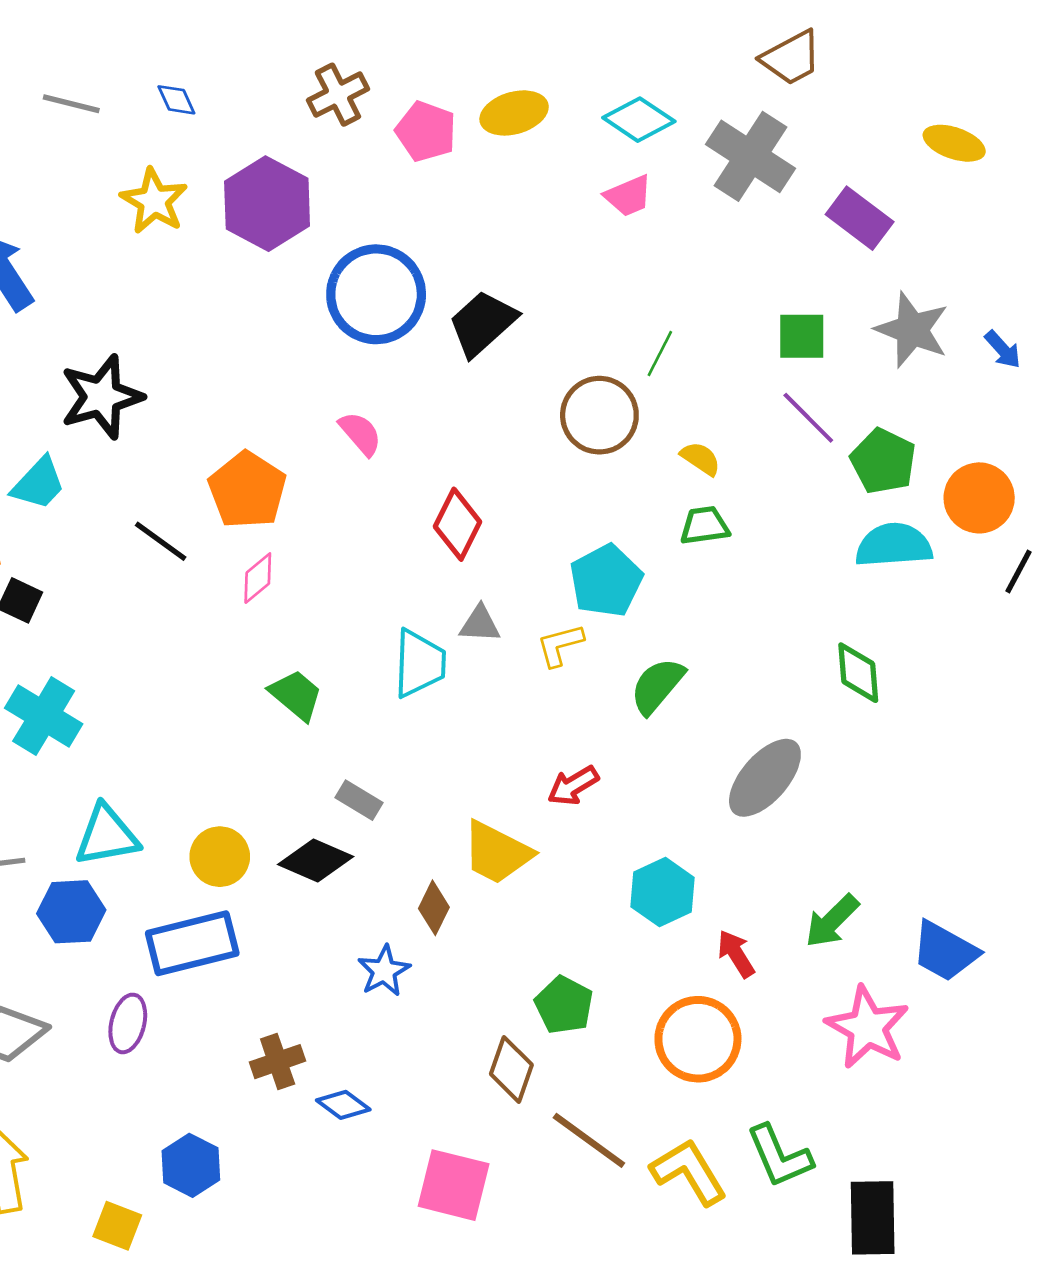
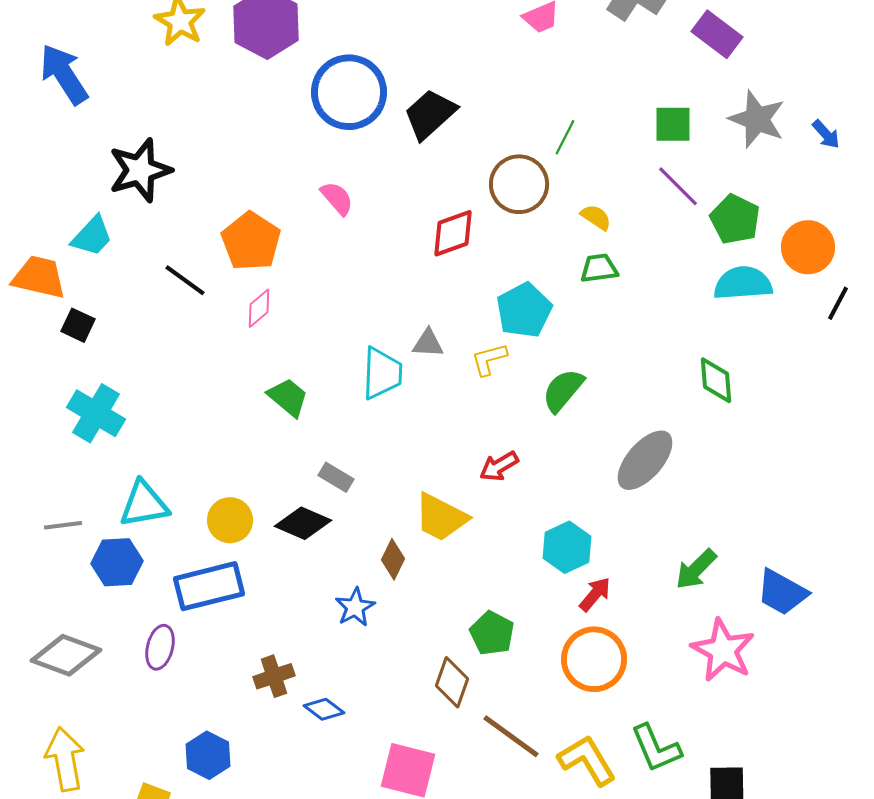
red diamond: (458, 524) -> (453, 233), moved, turned 44
red arrow: (736, 954) -> (595, 594), moved, turned 72

